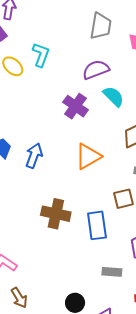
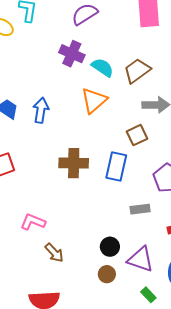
cyan semicircle: (114, 96) -> (103, 67), moved
blue rectangle: (97, 225) -> (116, 167), turned 32

